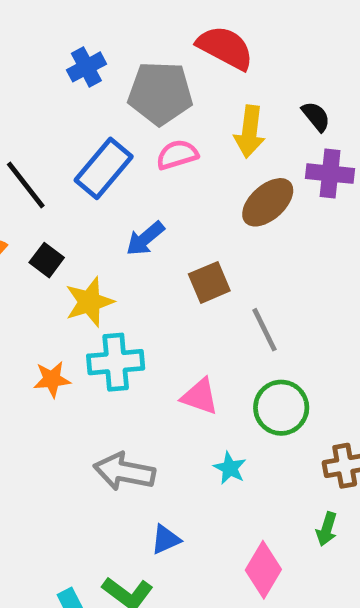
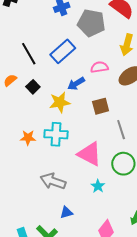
pink semicircle: (177, 155) -> (99, 67), moved
yellow star: (89, 302) -> (60, 102), moved
pink triangle: (200, 396) -> (90, 154), size x1.5

